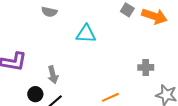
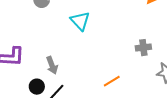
cyan triangle: (86, 34) -> (80, 21), turned 50

